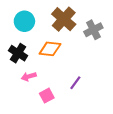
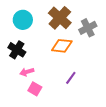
orange diamond: (50, 49) -> (62, 46), moved
pink square: (47, 96) -> (35, 89), moved, turned -32

